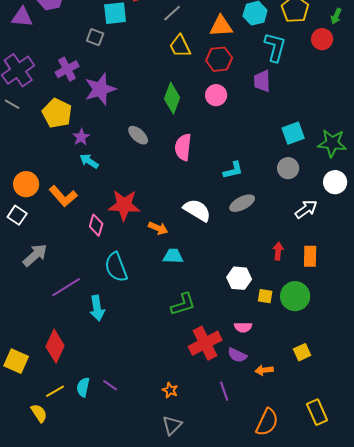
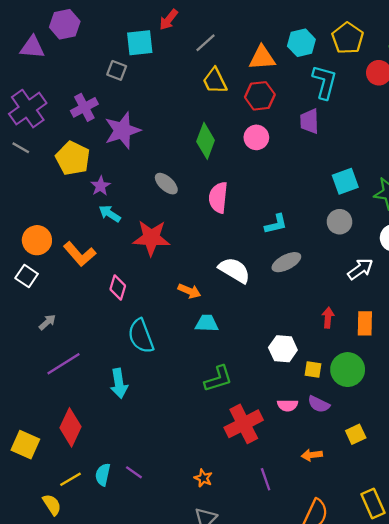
red star: (124, 205) -> (151, 238), moved
gray arrow: (35, 255) -> (47, 322), size x0.6
purple line: (66, 287) -> (64, 364), moved
purple semicircle: (237, 355) -> (319, 404), moved

